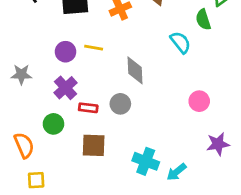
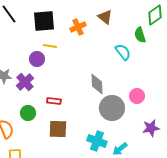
yellow line: (94, 48) -> (50, 46), moved
gray diamond: (135, 70) -> (97, 84), moved
purple cross: (66, 88) -> (25, 82), moved
gray circle: (120, 104) -> (112, 108), moved, size x1.6

